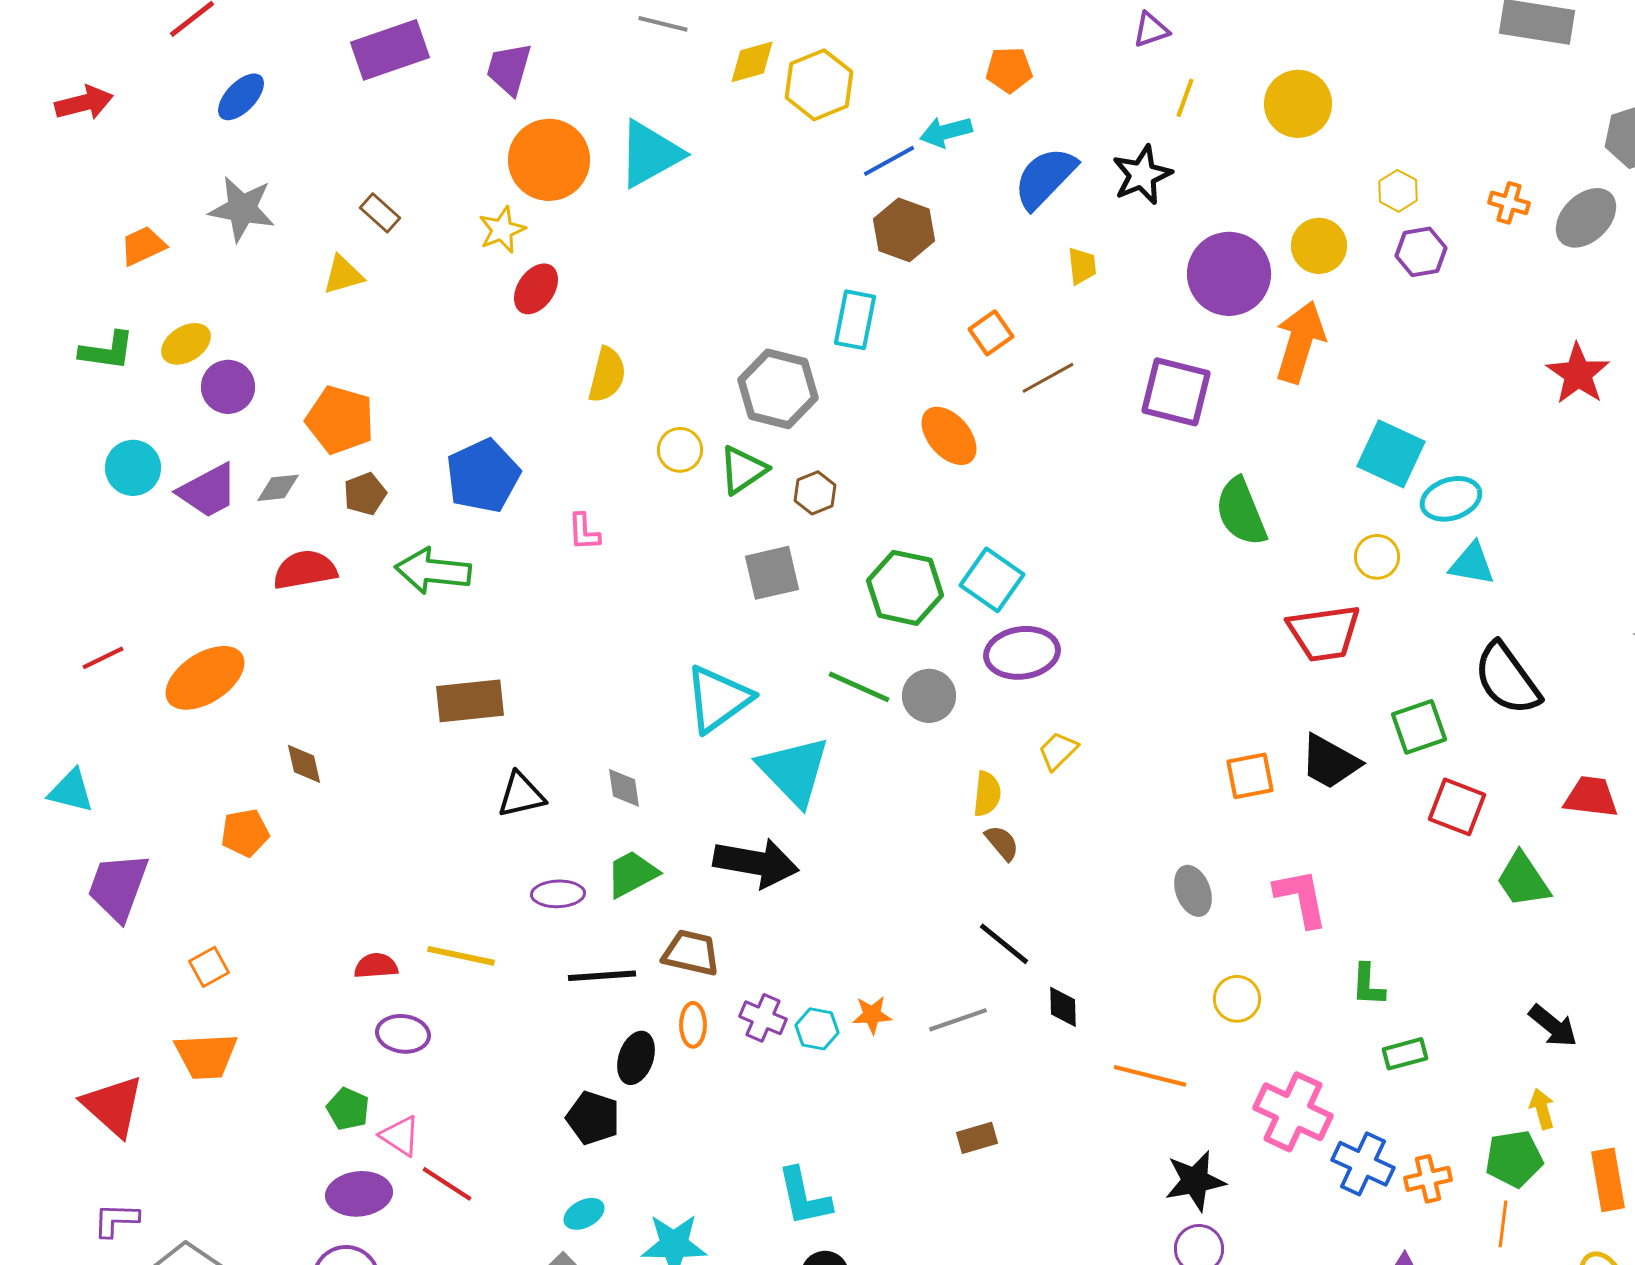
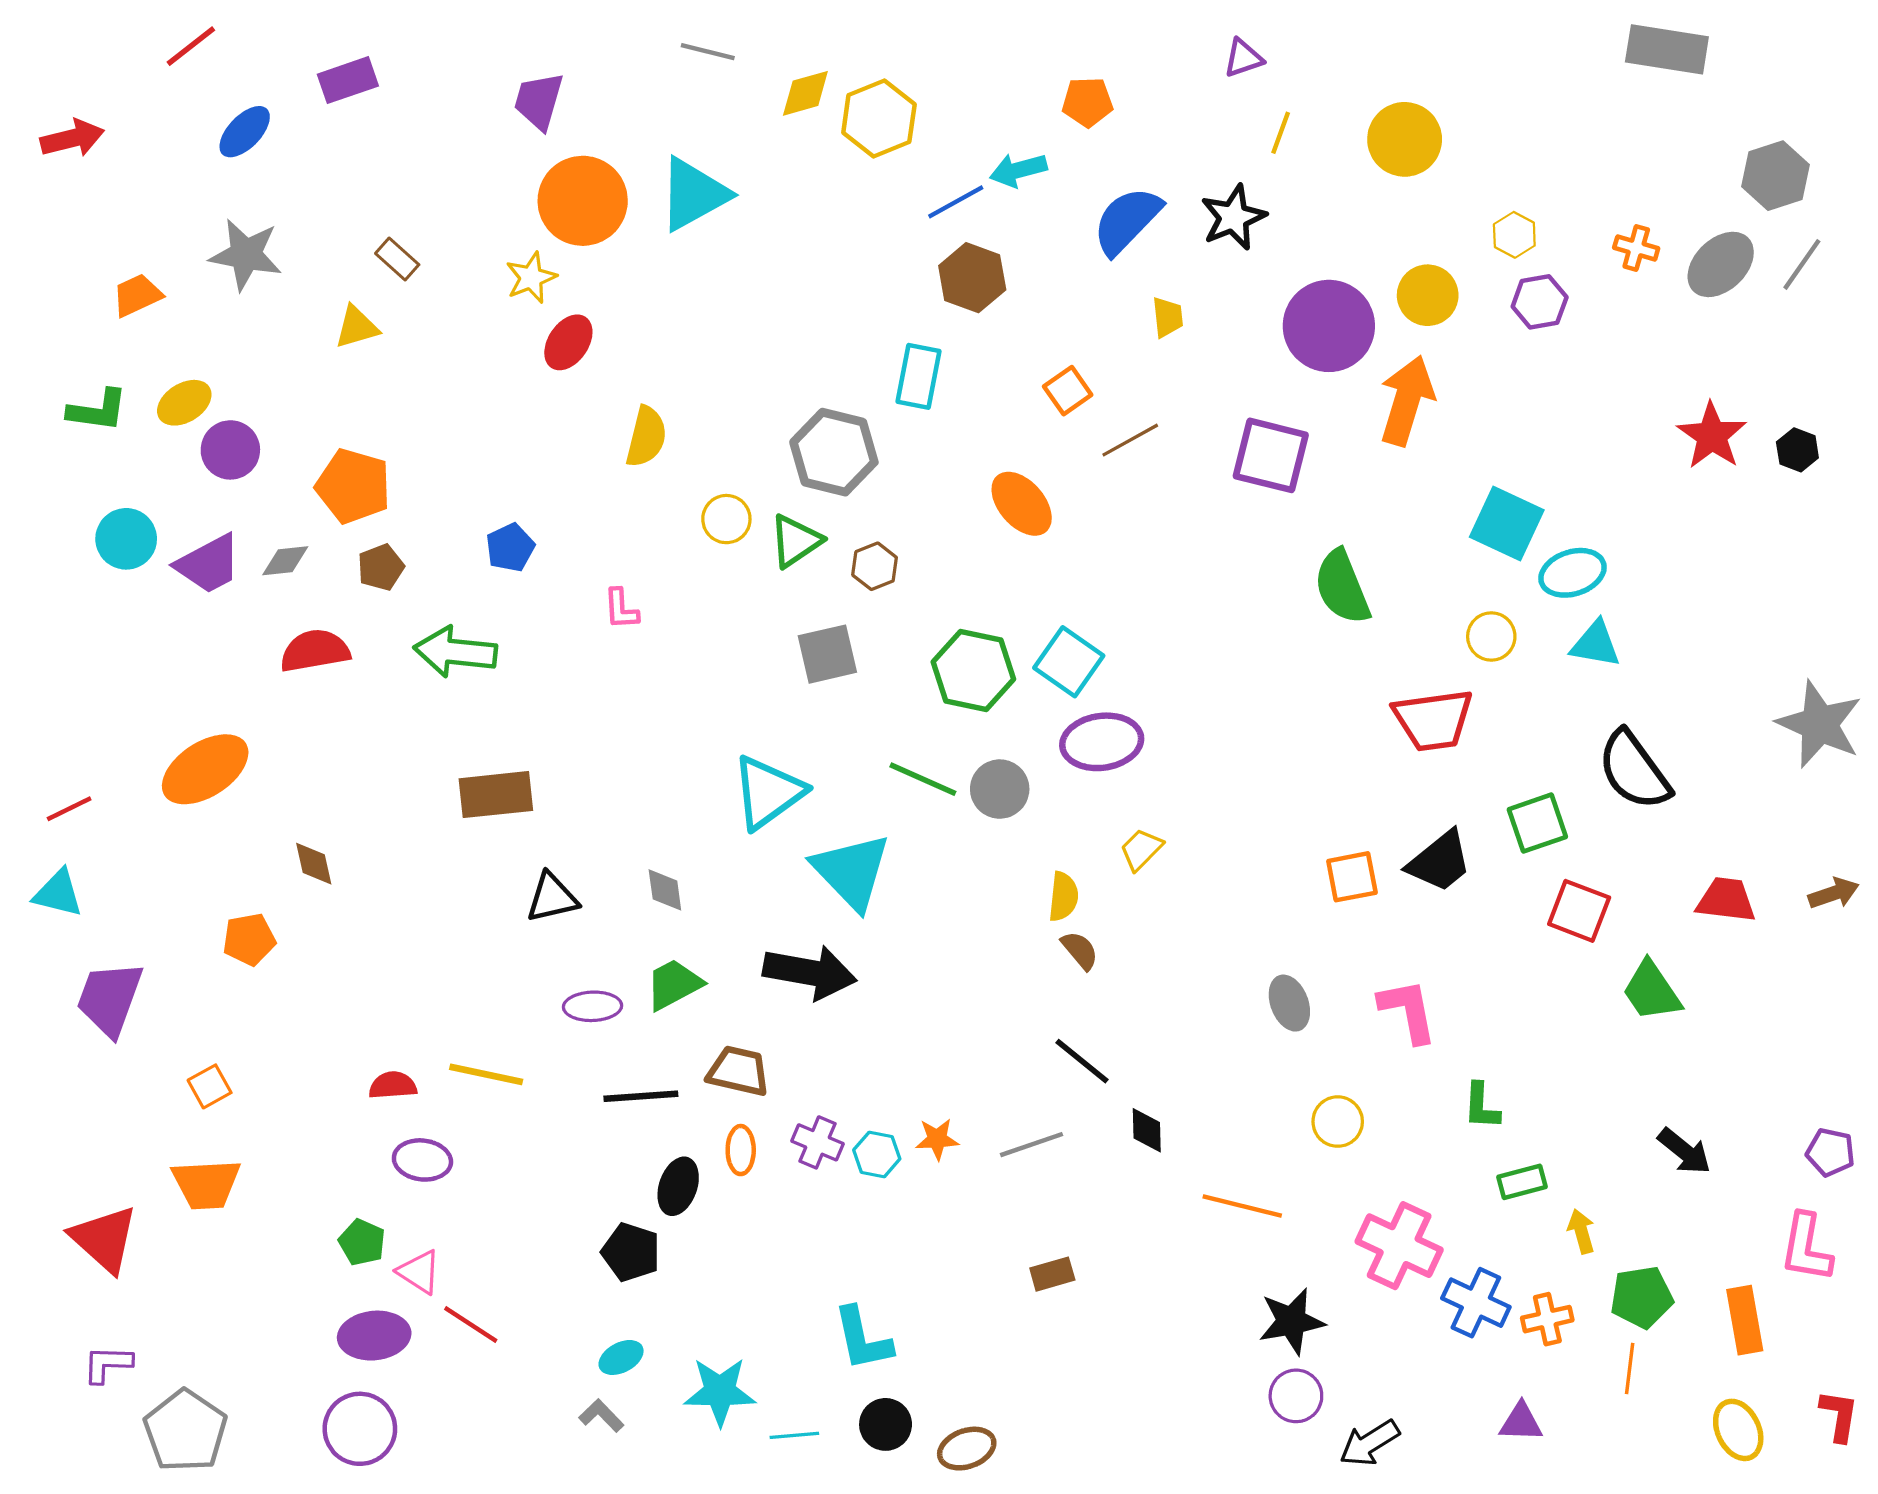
purple rectangle: (390, 50) -> (348, 80), moved, size x0.7
blue pentagon: (483, 476) -> (510, 548), size x0.6
red line: (103, 658) -> (69, 809), moved
black trapezoid: (1330, 762) -> (1440, 861), turned -68
yellow arrow: (1542, 1109) -> (1581, 1231), moved

